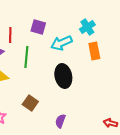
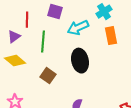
brown square: (30, 103) -> (48, 76), moved

